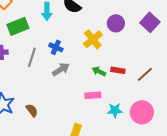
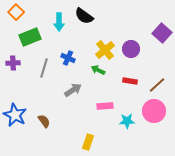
purple circle: (116, 23) -> (131, 49), moved
gray arrow: (61, 69) -> (73, 90), moved
green arrow: (99, 71) -> (98, 70), moved
pink circle: (142, 112) -> (154, 111), moved

